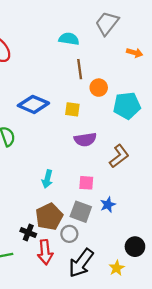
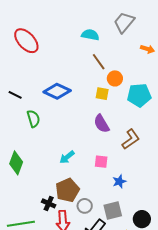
brown line: (80, 69) -> (99, 62), turned -30
yellow square: (72, 109) -> (102, 94), moved
purple semicircle: (85, 140) -> (102, 124), turned 66
cyan arrow: (47, 179) -> (67, 157), turned 35
gray square: (81, 212) -> (113, 211), moved, turned -36

